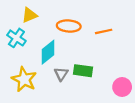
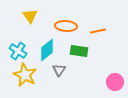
yellow triangle: (30, 15) -> (30, 16), turned -42
cyan cross: (16, 38) -> (18, 51), moved
green rectangle: (83, 71) -> (79, 51), moved

